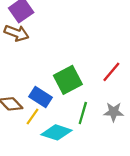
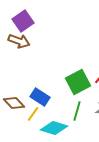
green square: (68, 80) -> (78, 82), moved

